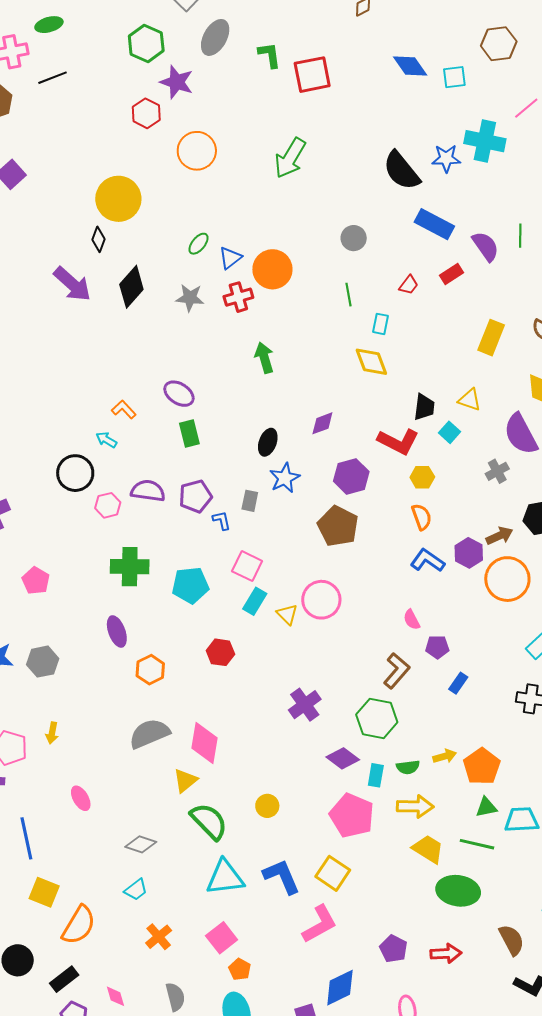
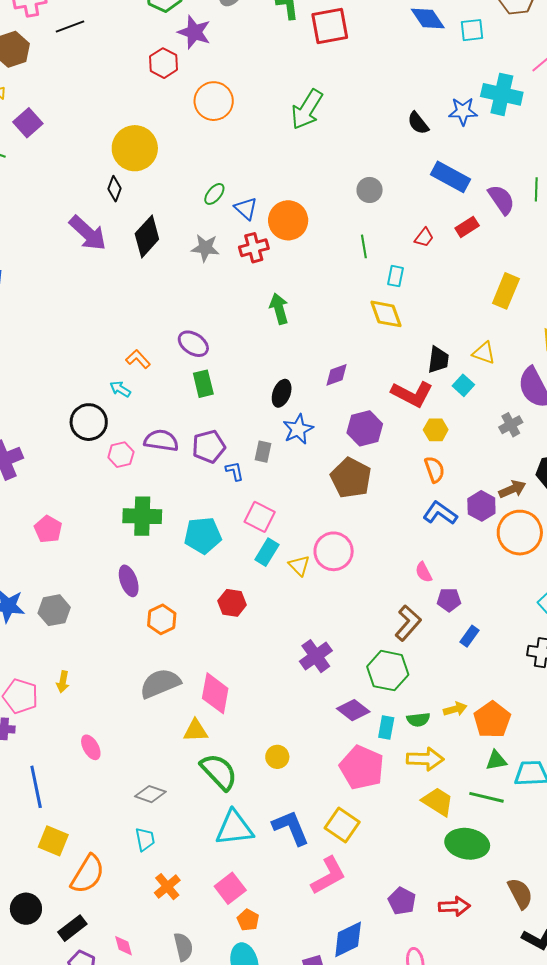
black semicircle: (402, 171) -> (418, 123), size x0.6
blue triangle: (230, 258) -> (246, 208), turned -40
yellow triangle: (185, 781) -> (196, 731), turned 36
cyan trapezoid: (136, 890) -> (145, 839), turned -65

